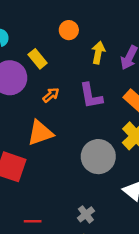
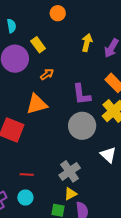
orange circle: (69, 30) -> (58, 13), moved
purple L-shape: (91, 96) -> (82, 94), moved
gray cross: (86, 214) -> (70, 171), size x1.5

